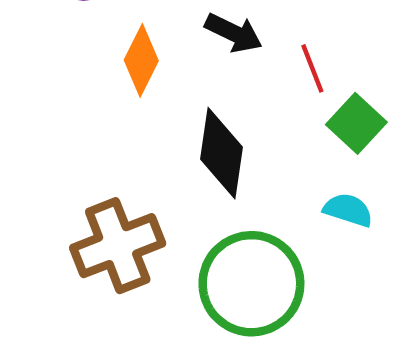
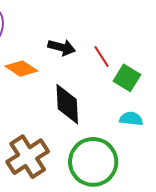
orange diamond: (141, 60) -> (21, 69), turned -72

